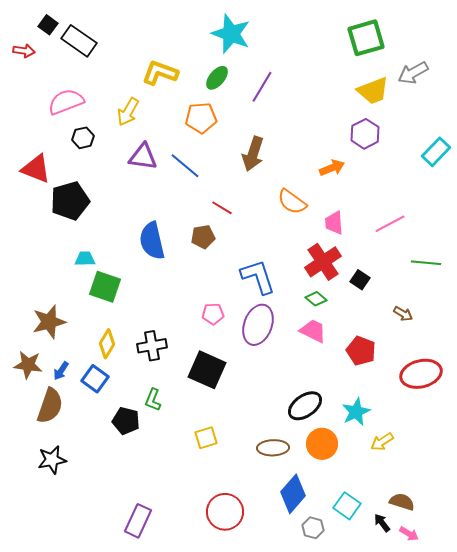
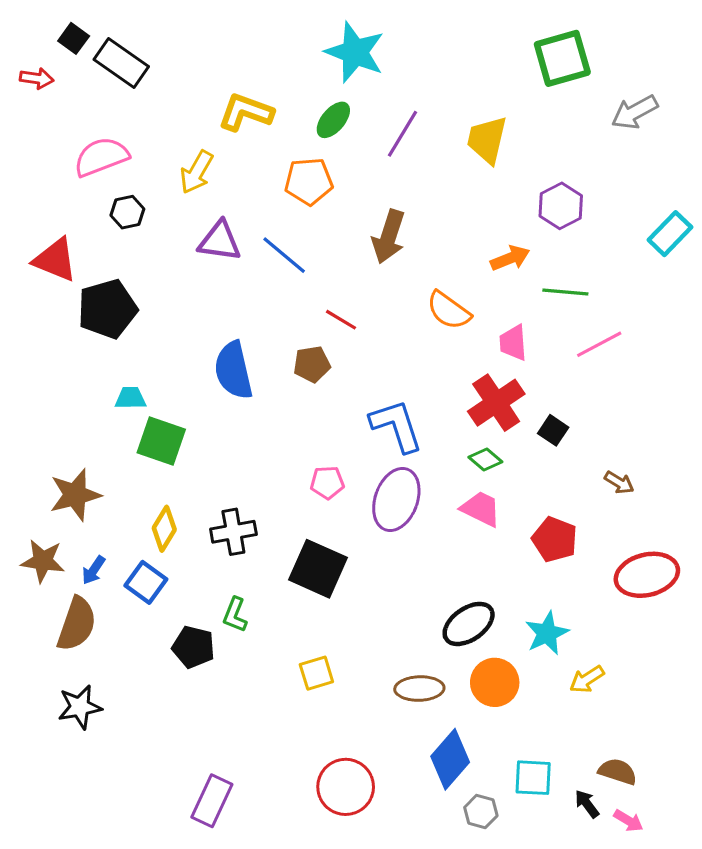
yellow trapezoid: (373, 91) -> (487, 140), moved, turned 124
green line: (426, 263) -> (565, 292), moved
cyan square: (347, 506) -> (533, 778), turned -32

